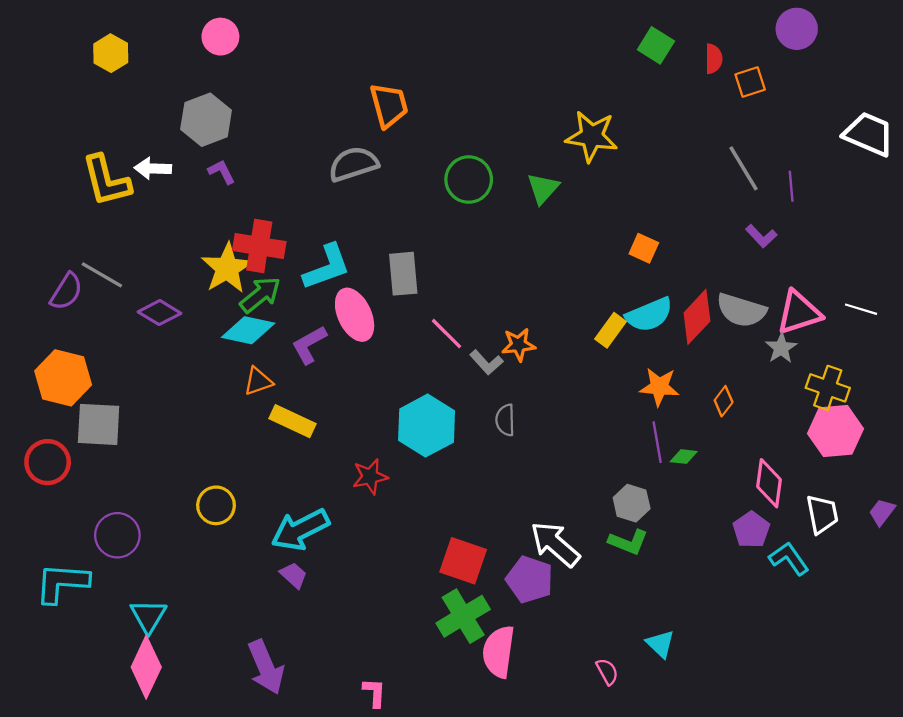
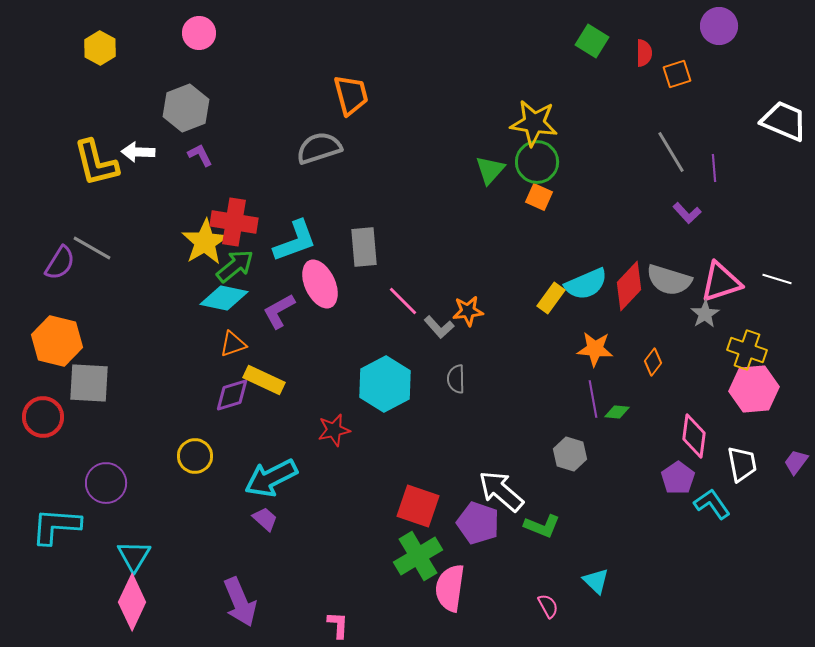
green circle: (469, 180) -> (537, 162), moved
orange square: (644, 248) -> (539, 197), moved
purple diamond: (159, 313) -> (232, 395), moved, turned -48
green L-shape: (628, 542) -> (542, 526), moved

